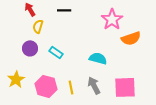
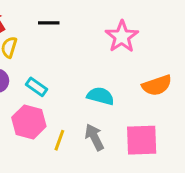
orange semicircle: (131, 38) -> (157, 85), moved
pink hexagon: (46, 86) -> (29, 122), moved
yellow line: (71, 87) -> (59, 140), turned 32

